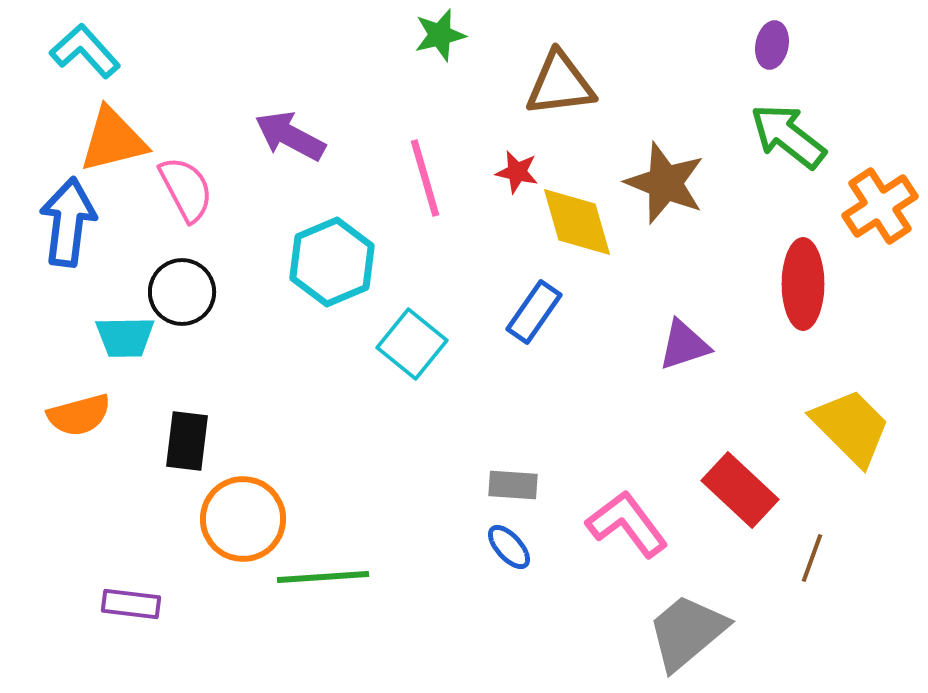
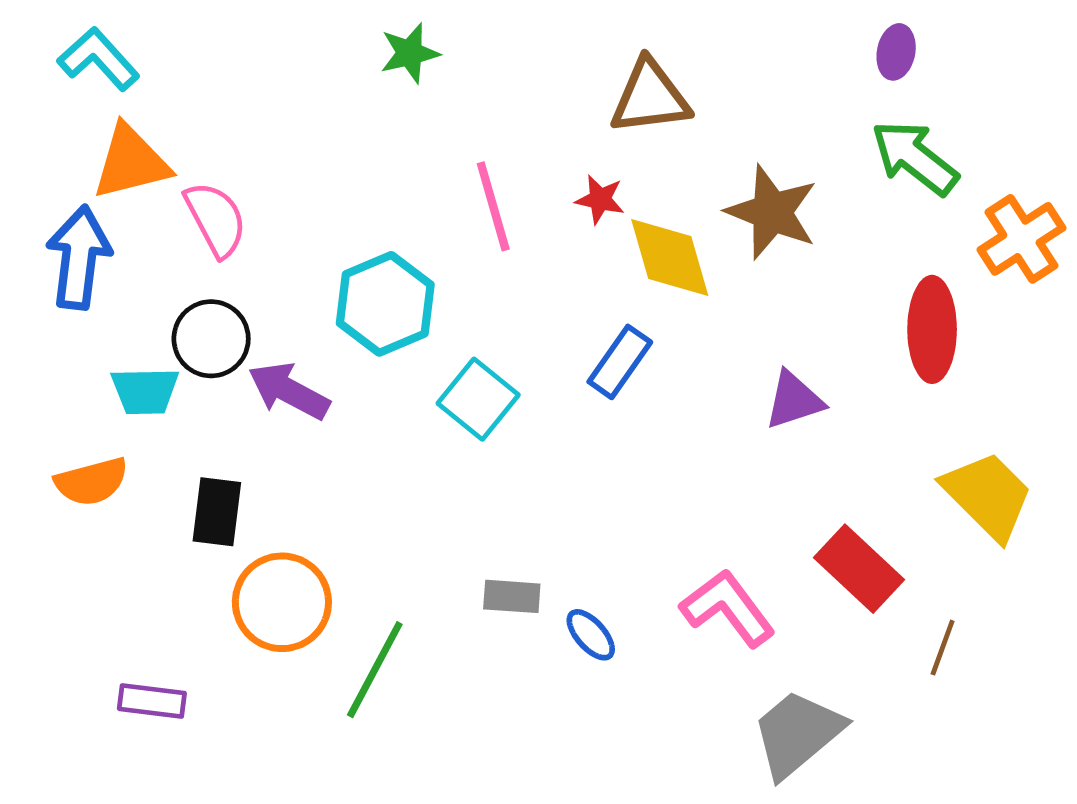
green star: (440, 35) -> (410, 53), moved
purple arrow: (290, 136) -> (289, 391), moved
gray rectangle: (513, 485) -> (512, 596), moved
green line: (323, 577) -> (375, 670), turned -58

